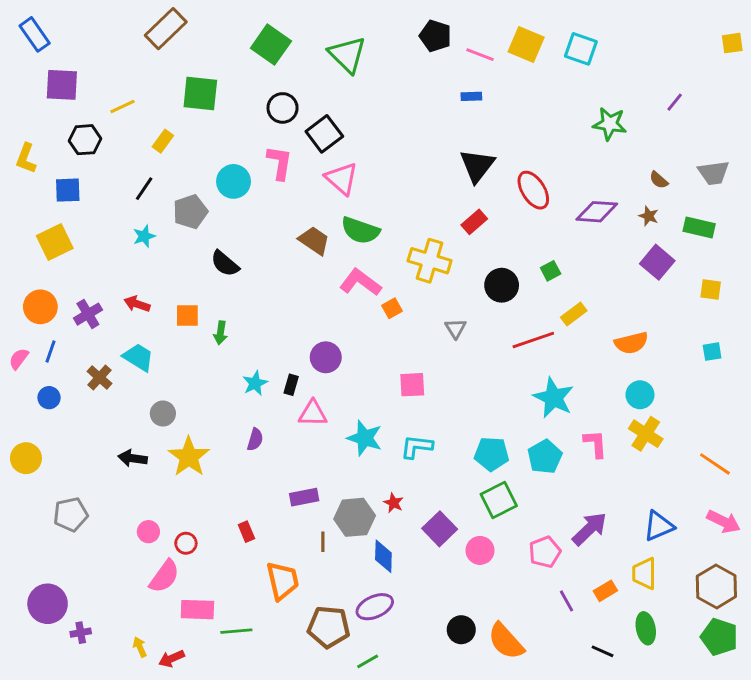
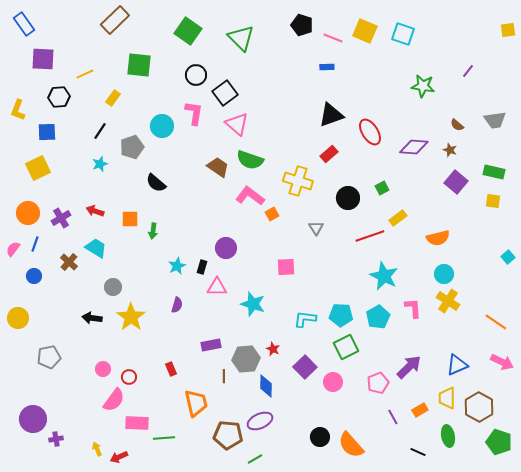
black triangle: (477, 166) -> (331, 115), turned 32
green rectangle: (699, 228) -> (494, 172), moved
cyan square: (712, 352) -> (508, 257), moved, turned -32
cyan L-shape: (417, 447) -> (305, 319), moved
brown hexagon: (716, 586) -> (479, 407), moved

